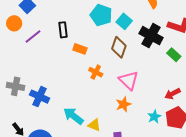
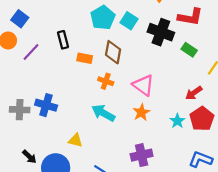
cyan pentagon: (101, 15) -> (103, 18), turned 30
brown diamond: (119, 47) -> (113, 52), moved
blue cross: (39, 97) -> (46, 105), moved
cyan arrow: (73, 116) -> (103, 113), moved
yellow triangle: (94, 125) -> (76, 140), moved

